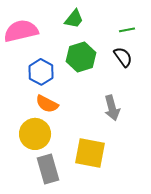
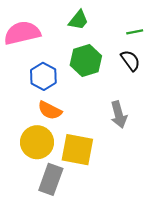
yellow square: (90, 153) -> (77, 150), moved
gray rectangle: (48, 169) -> (51, 179), turned 36

